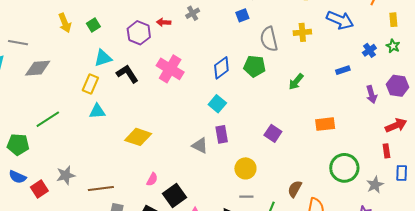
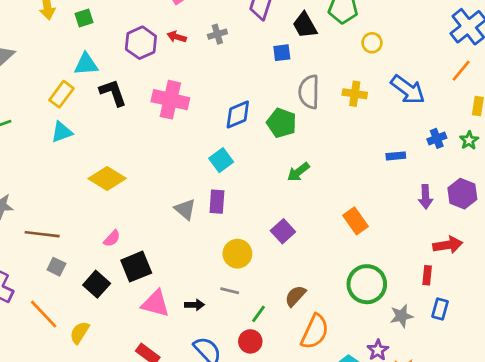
pink cross: (170, 69) -> (170, 100), turned -32
green arrow: (296, 82) -> (298, 172), moved
cyan triangle: (97, 111) -> (62, 132), turned -30
orange rectangle: (325, 124) -> (356, 221), turned 48
purple square: (273, 133) -> (283, 231), moved

